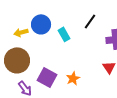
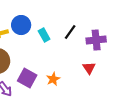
black line: (90, 21) -> (70, 32), moved

